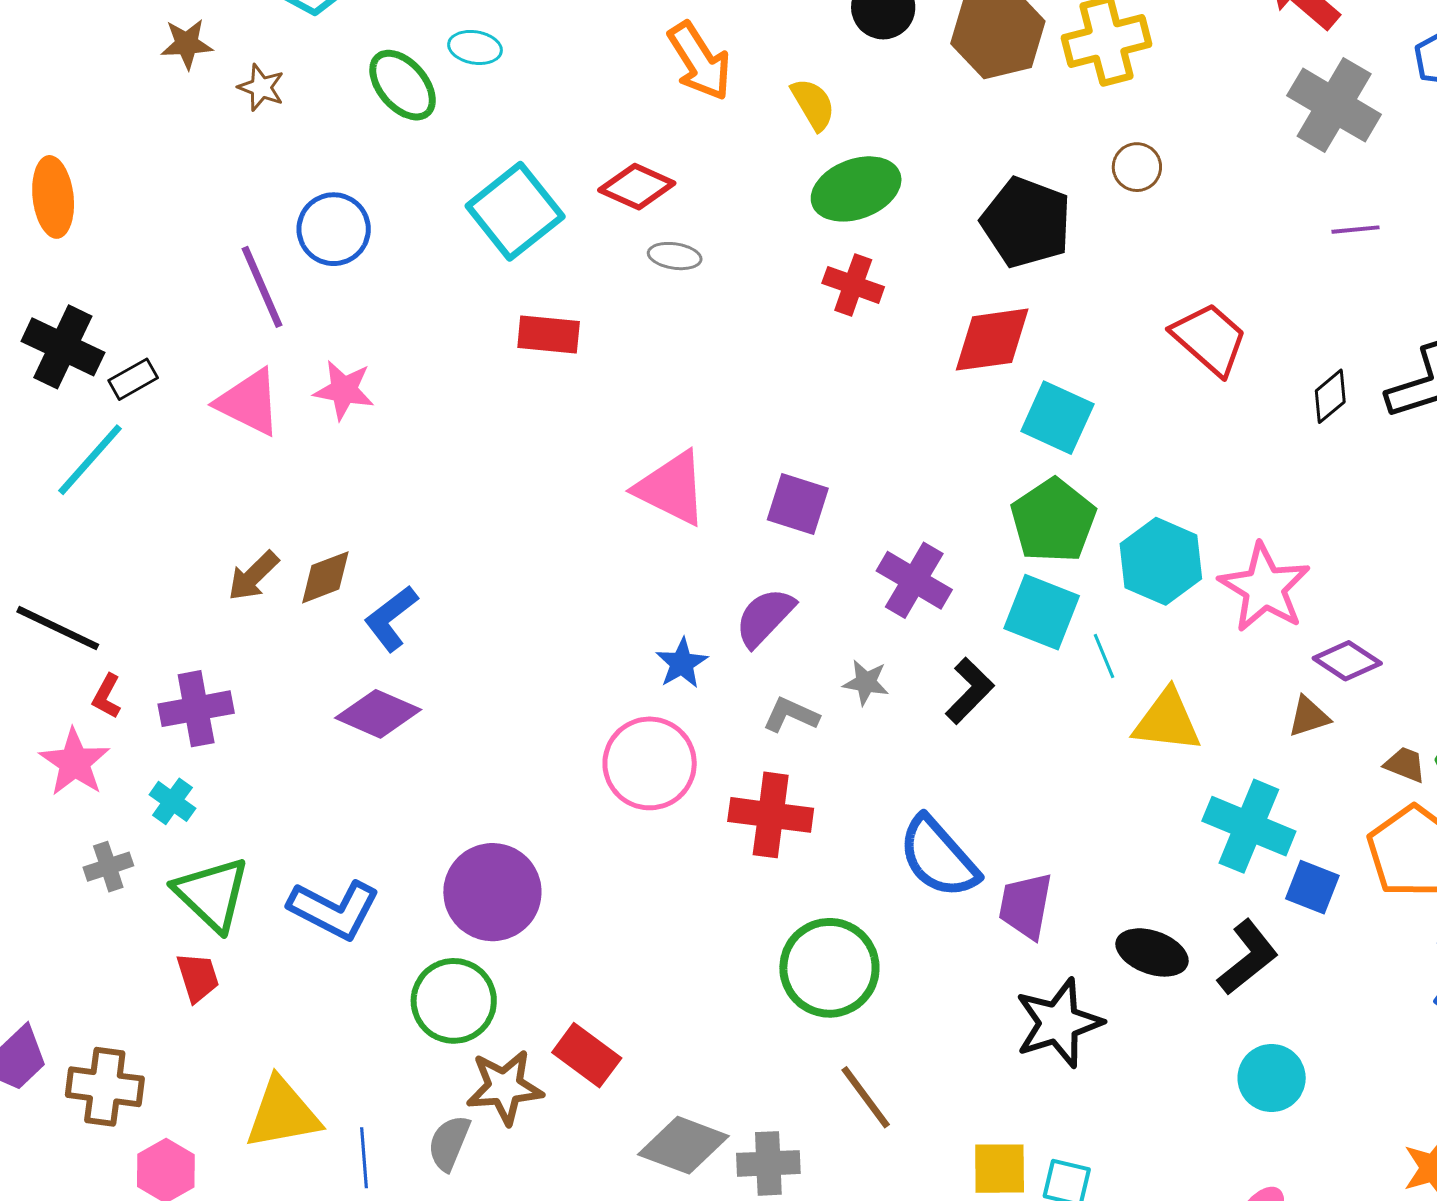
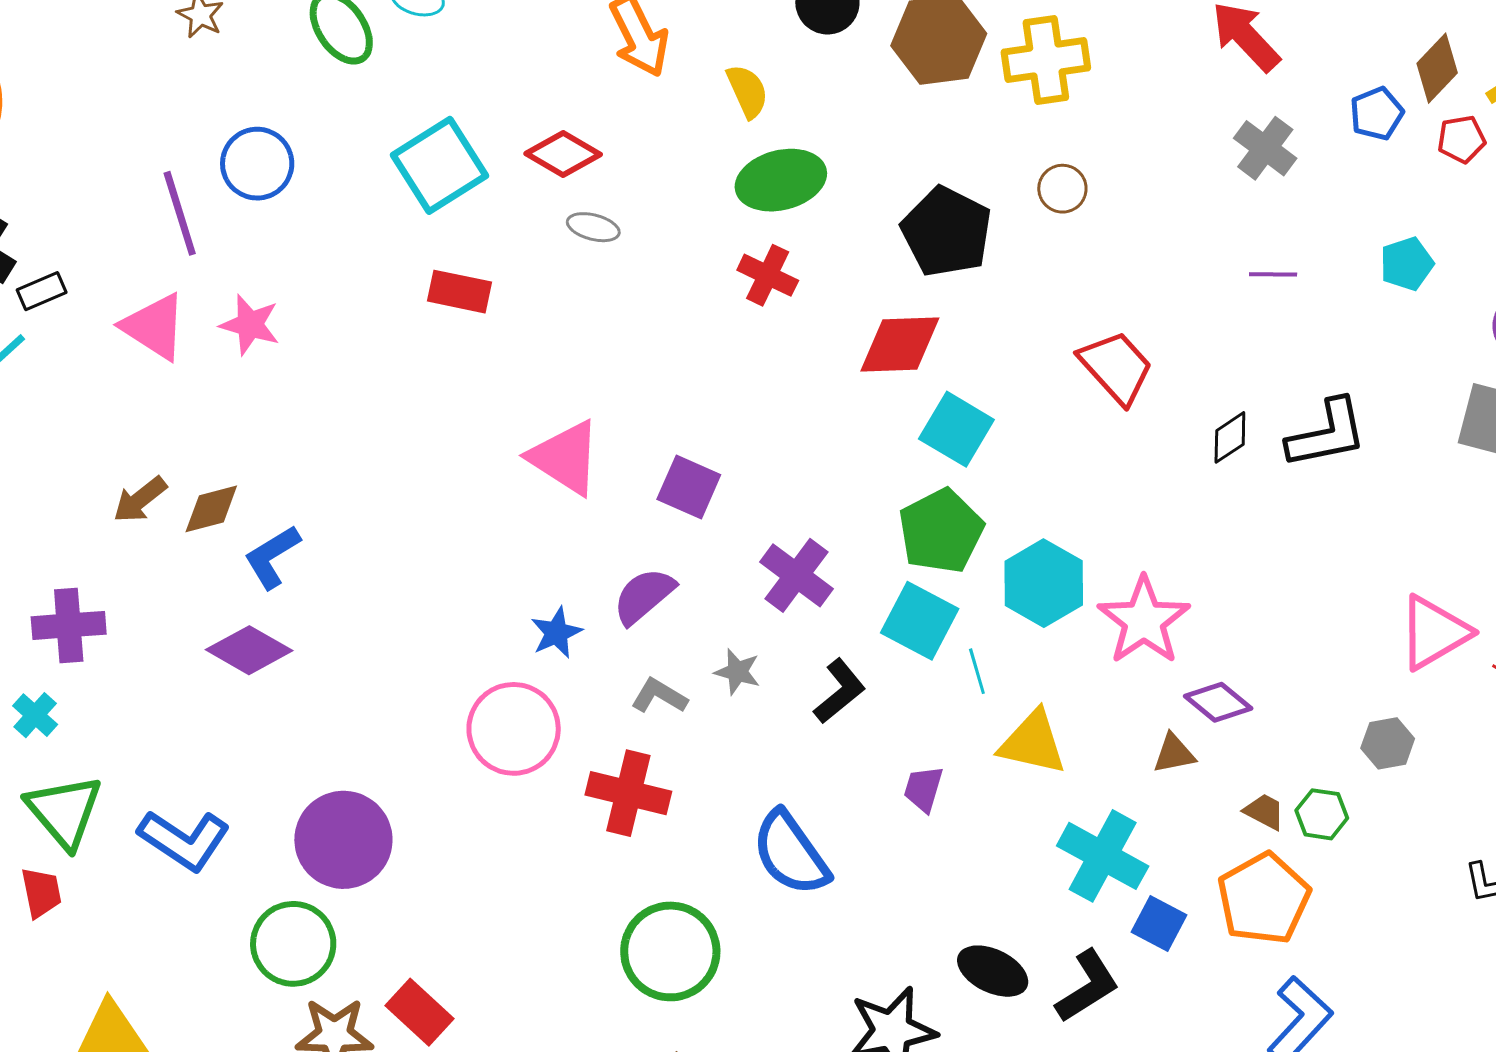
gray cross: (1334, 105) -> (1265, 148), size x0.7
purple trapezoid: (1026, 906) -> (923, 789), moved, size x0.7

